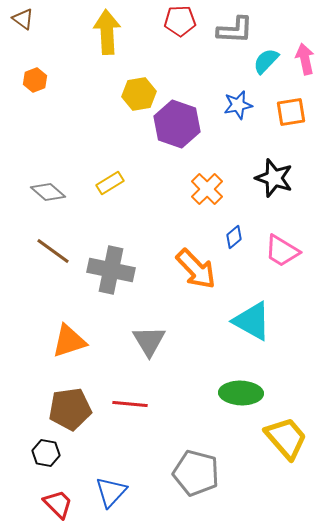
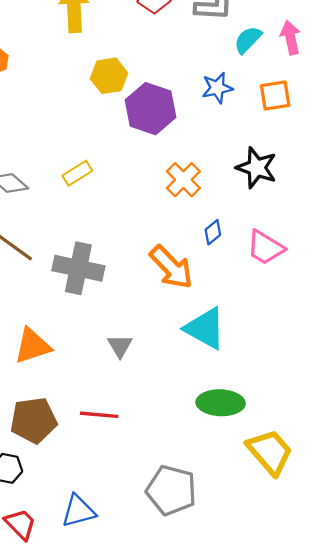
cyan triangle: (252, 321) -> (205, 328), moved
gray triangle: (149, 341) -> (120, 346), size x0.7
blue triangle: (111, 492) -> (78, 511), turned 32

